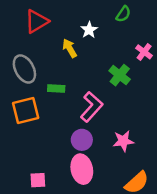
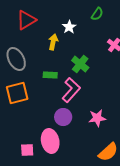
yellow arrow: (70, 48) -> (53, 42), turned 42
green cross: (120, 75) -> (80, 64), moved
green rectangle: (56, 89) -> (50, 75), moved
pink ellipse: (82, 169) -> (50, 141), moved

